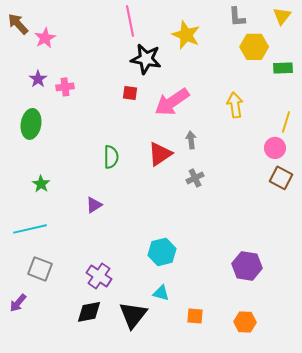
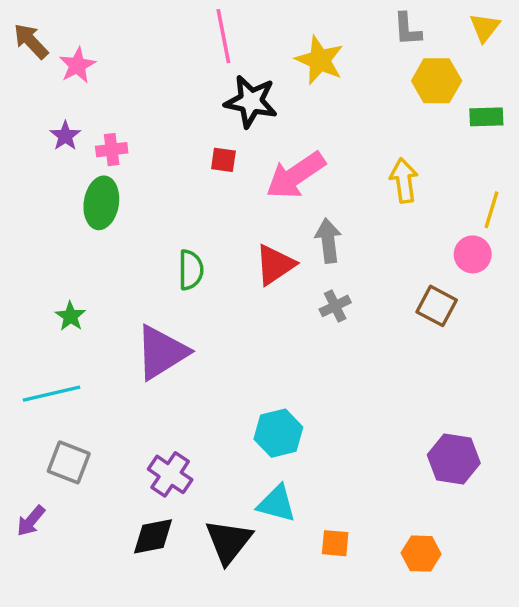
green ellipse: (31, 124) -> (101, 203), moved
gray arrow: (191, 140) -> (328, 241), size x1.4
brown square: (281, 178) -> (437, 306), moved
purple triangle: (94, 205) -> (162, 352), size x2.0
purple hexagon: (247, 266) -> (454, 459), moved
cyan triangle: (161, 293) -> (277, 504), size x1.4

